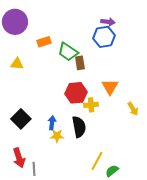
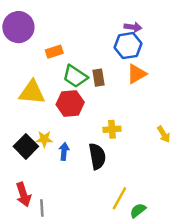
green trapezoid: (68, 52) -> (75, 76), moved
yellow triangle: (17, 64) -> (32, 92), moved, size x1.6
orange triangle: (110, 87) -> (137, 74), moved, turned 30
red hexagon: (76, 93) -> (70, 103), moved
yellow star: (57, 136) -> (44, 139), moved

